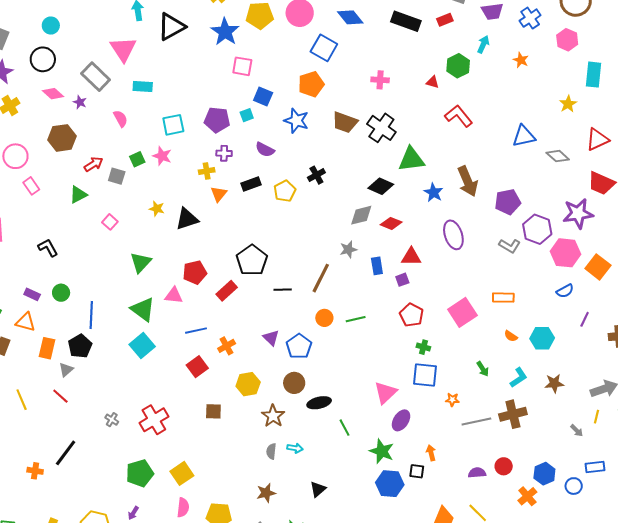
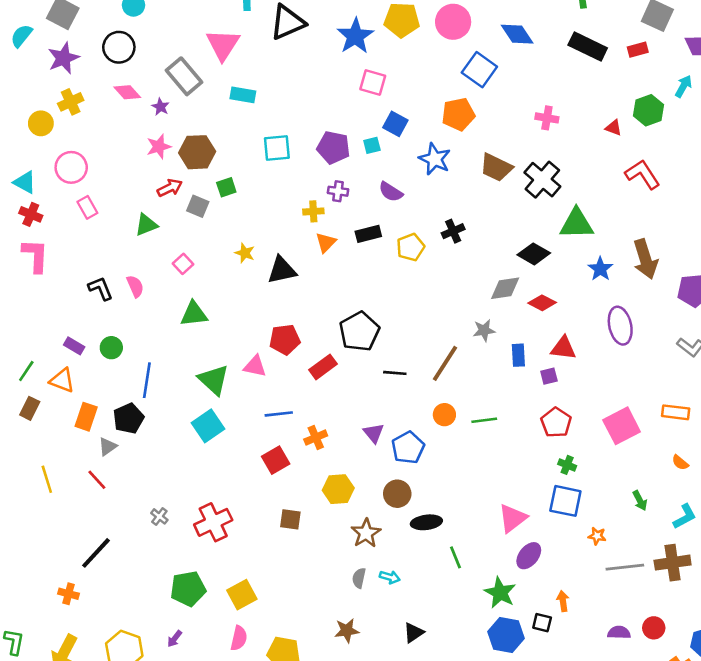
pink semicircle: (120, 119) -> (135, 286), moved
brown hexagon: (62, 138) -> (197, 152), moved
pink star: (162, 156) -> (159, 147), moved, turned 30
green triangle: (141, 262) -> (194, 314), moved, turned 35
orange cross: (35, 471) -> (69, 594), moved

